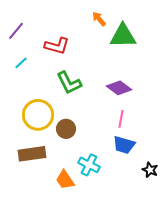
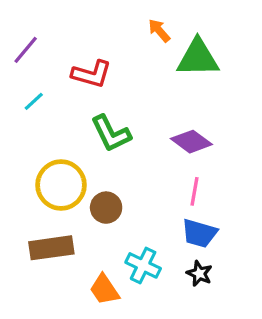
black star: (150, 170) -> (199, 273), moved

